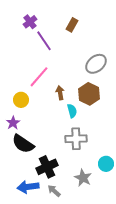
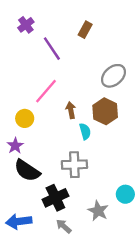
purple cross: (30, 22) -> (26, 25), moved
gray cross: (76, 139) -> (74, 165), moved
blue arrow: (28, 187) -> (19, 221), moved

